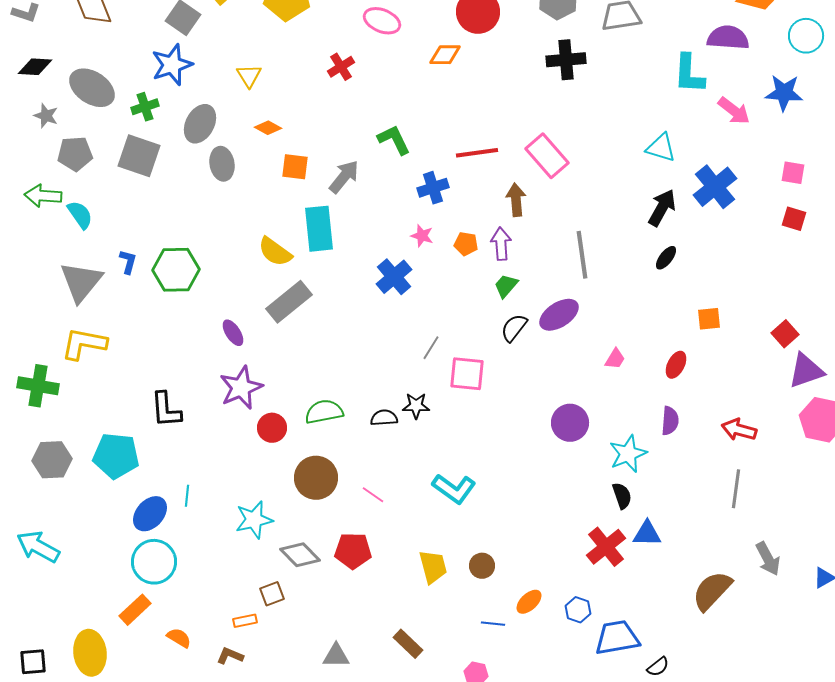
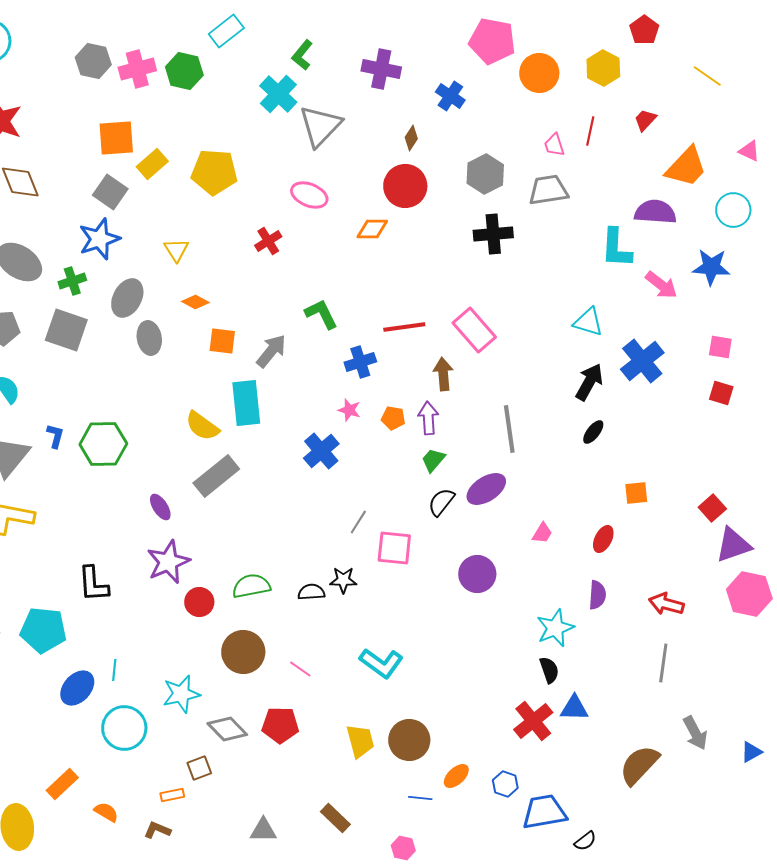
purple circle: (570, 423) -> (477, 574), moved
cyan circle: (154, 562) -> (124, 728), moved
brown circle: (482, 566) -> (409, 740), size x1.6

